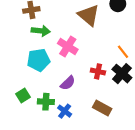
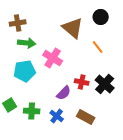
orange line: (123, 52) -> (98, 47), moved
purple semicircle: (68, 83) -> (64, 93), moved
blue cross: (65, 111) -> (57, 116), moved

